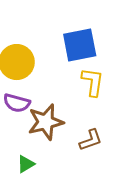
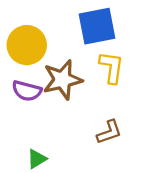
brown star: (46, 122) -> (62, 80), moved

